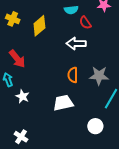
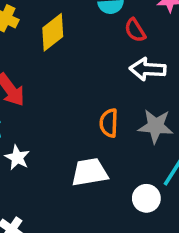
white arrow: (76, 44) -> (148, 69), moved
white circle: (95, 126) -> (146, 198), moved

